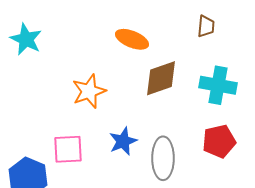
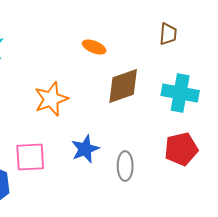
orange ellipse: (132, 39) -> (94, 47), size x0.7
gray ellipse: (163, 158) -> (125, 166), size x0.7

